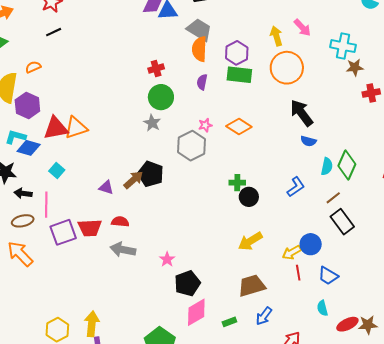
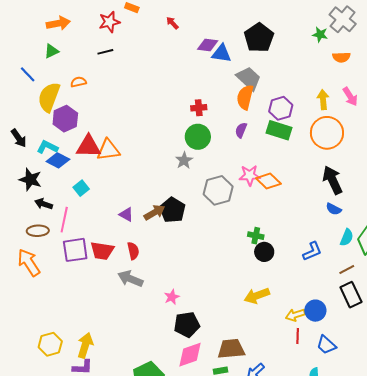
pink star: (205, 125) -> (250, 175), moved, size x1.5
red semicircle: (120, 222) -> (133, 251), turned 60
brown trapezoid: (252, 286) -> (231, 349), moved

